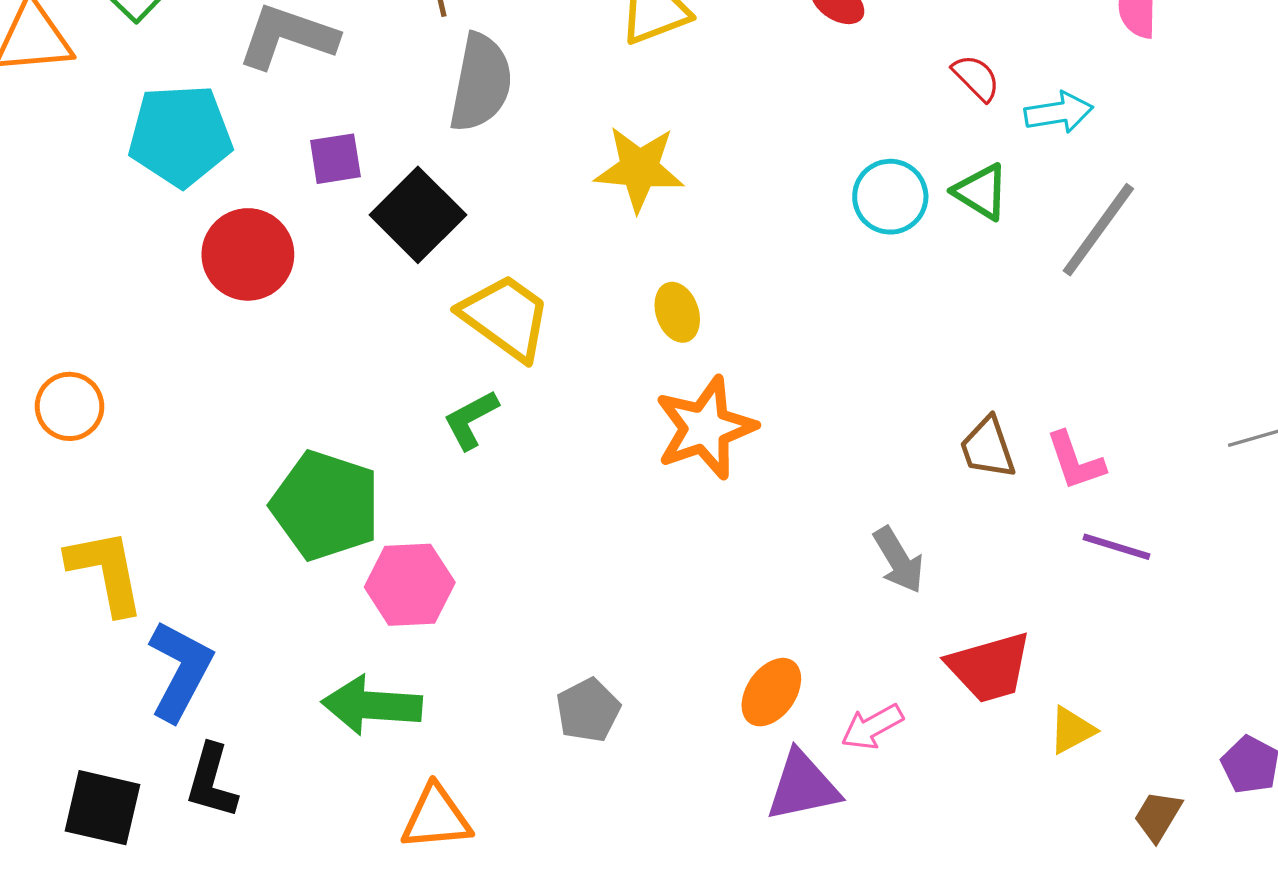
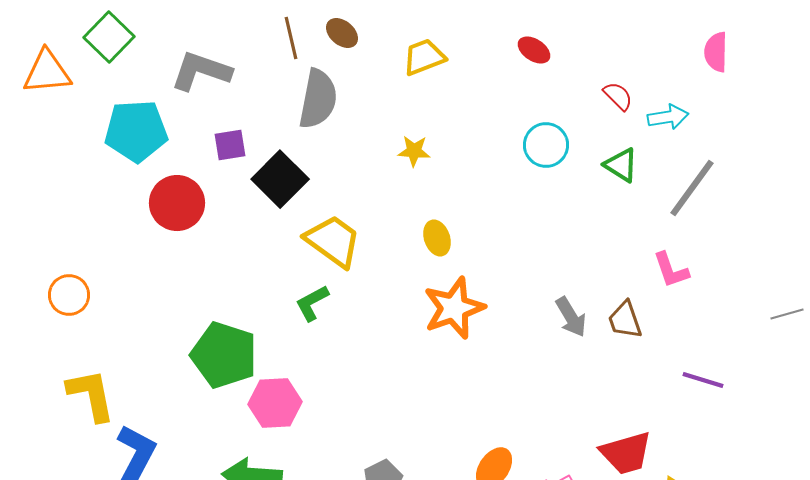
yellow star: (639, 169) -> (414, 151), size x0.6
cyan circle: (890, 197) -> (546, 145), moved
pink L-shape: (1075, 461) -> (671, 270), moved
gray arrow: (899, 560) -> (571, 317), moved

